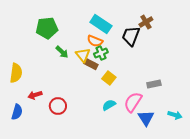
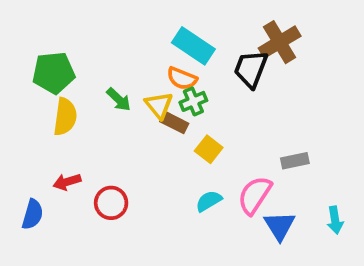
brown cross: (146, 22) -> (280, 42), size x1.5
green pentagon: (47, 28) -> (54, 73), moved
yellow semicircle: (16, 73) -> (65, 117), moved
cyan arrow: (175, 115) -> (335, 220), turned 64

